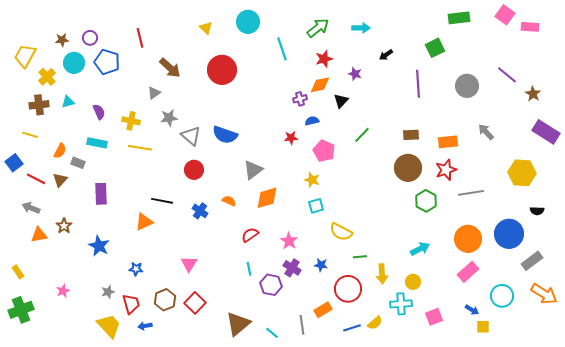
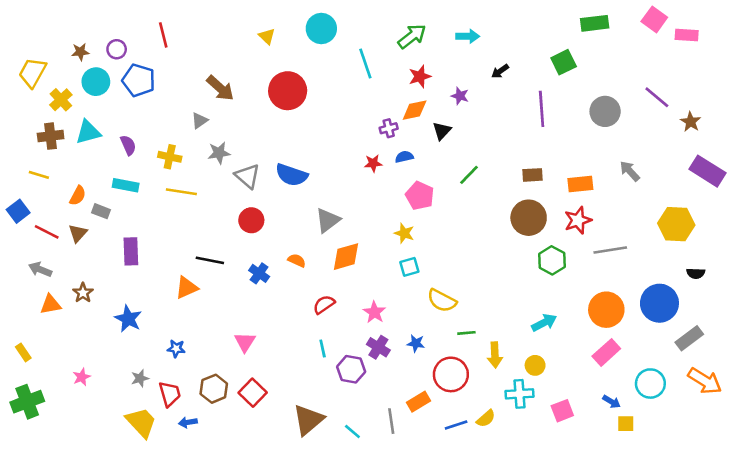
red line: (140, 38) -> (163, 35), moved
cyan triangle: (68, 102) -> (88, 132), size x1.5
red star: (291, 138) -> (373, 163), moved

